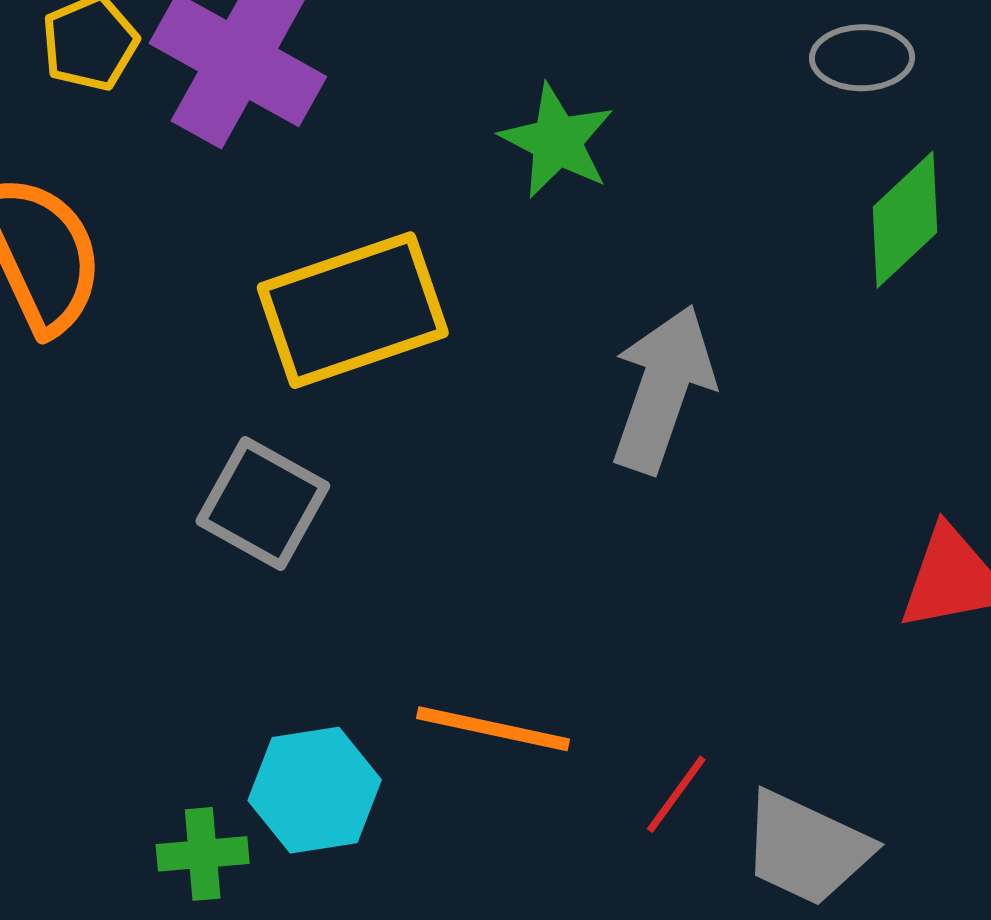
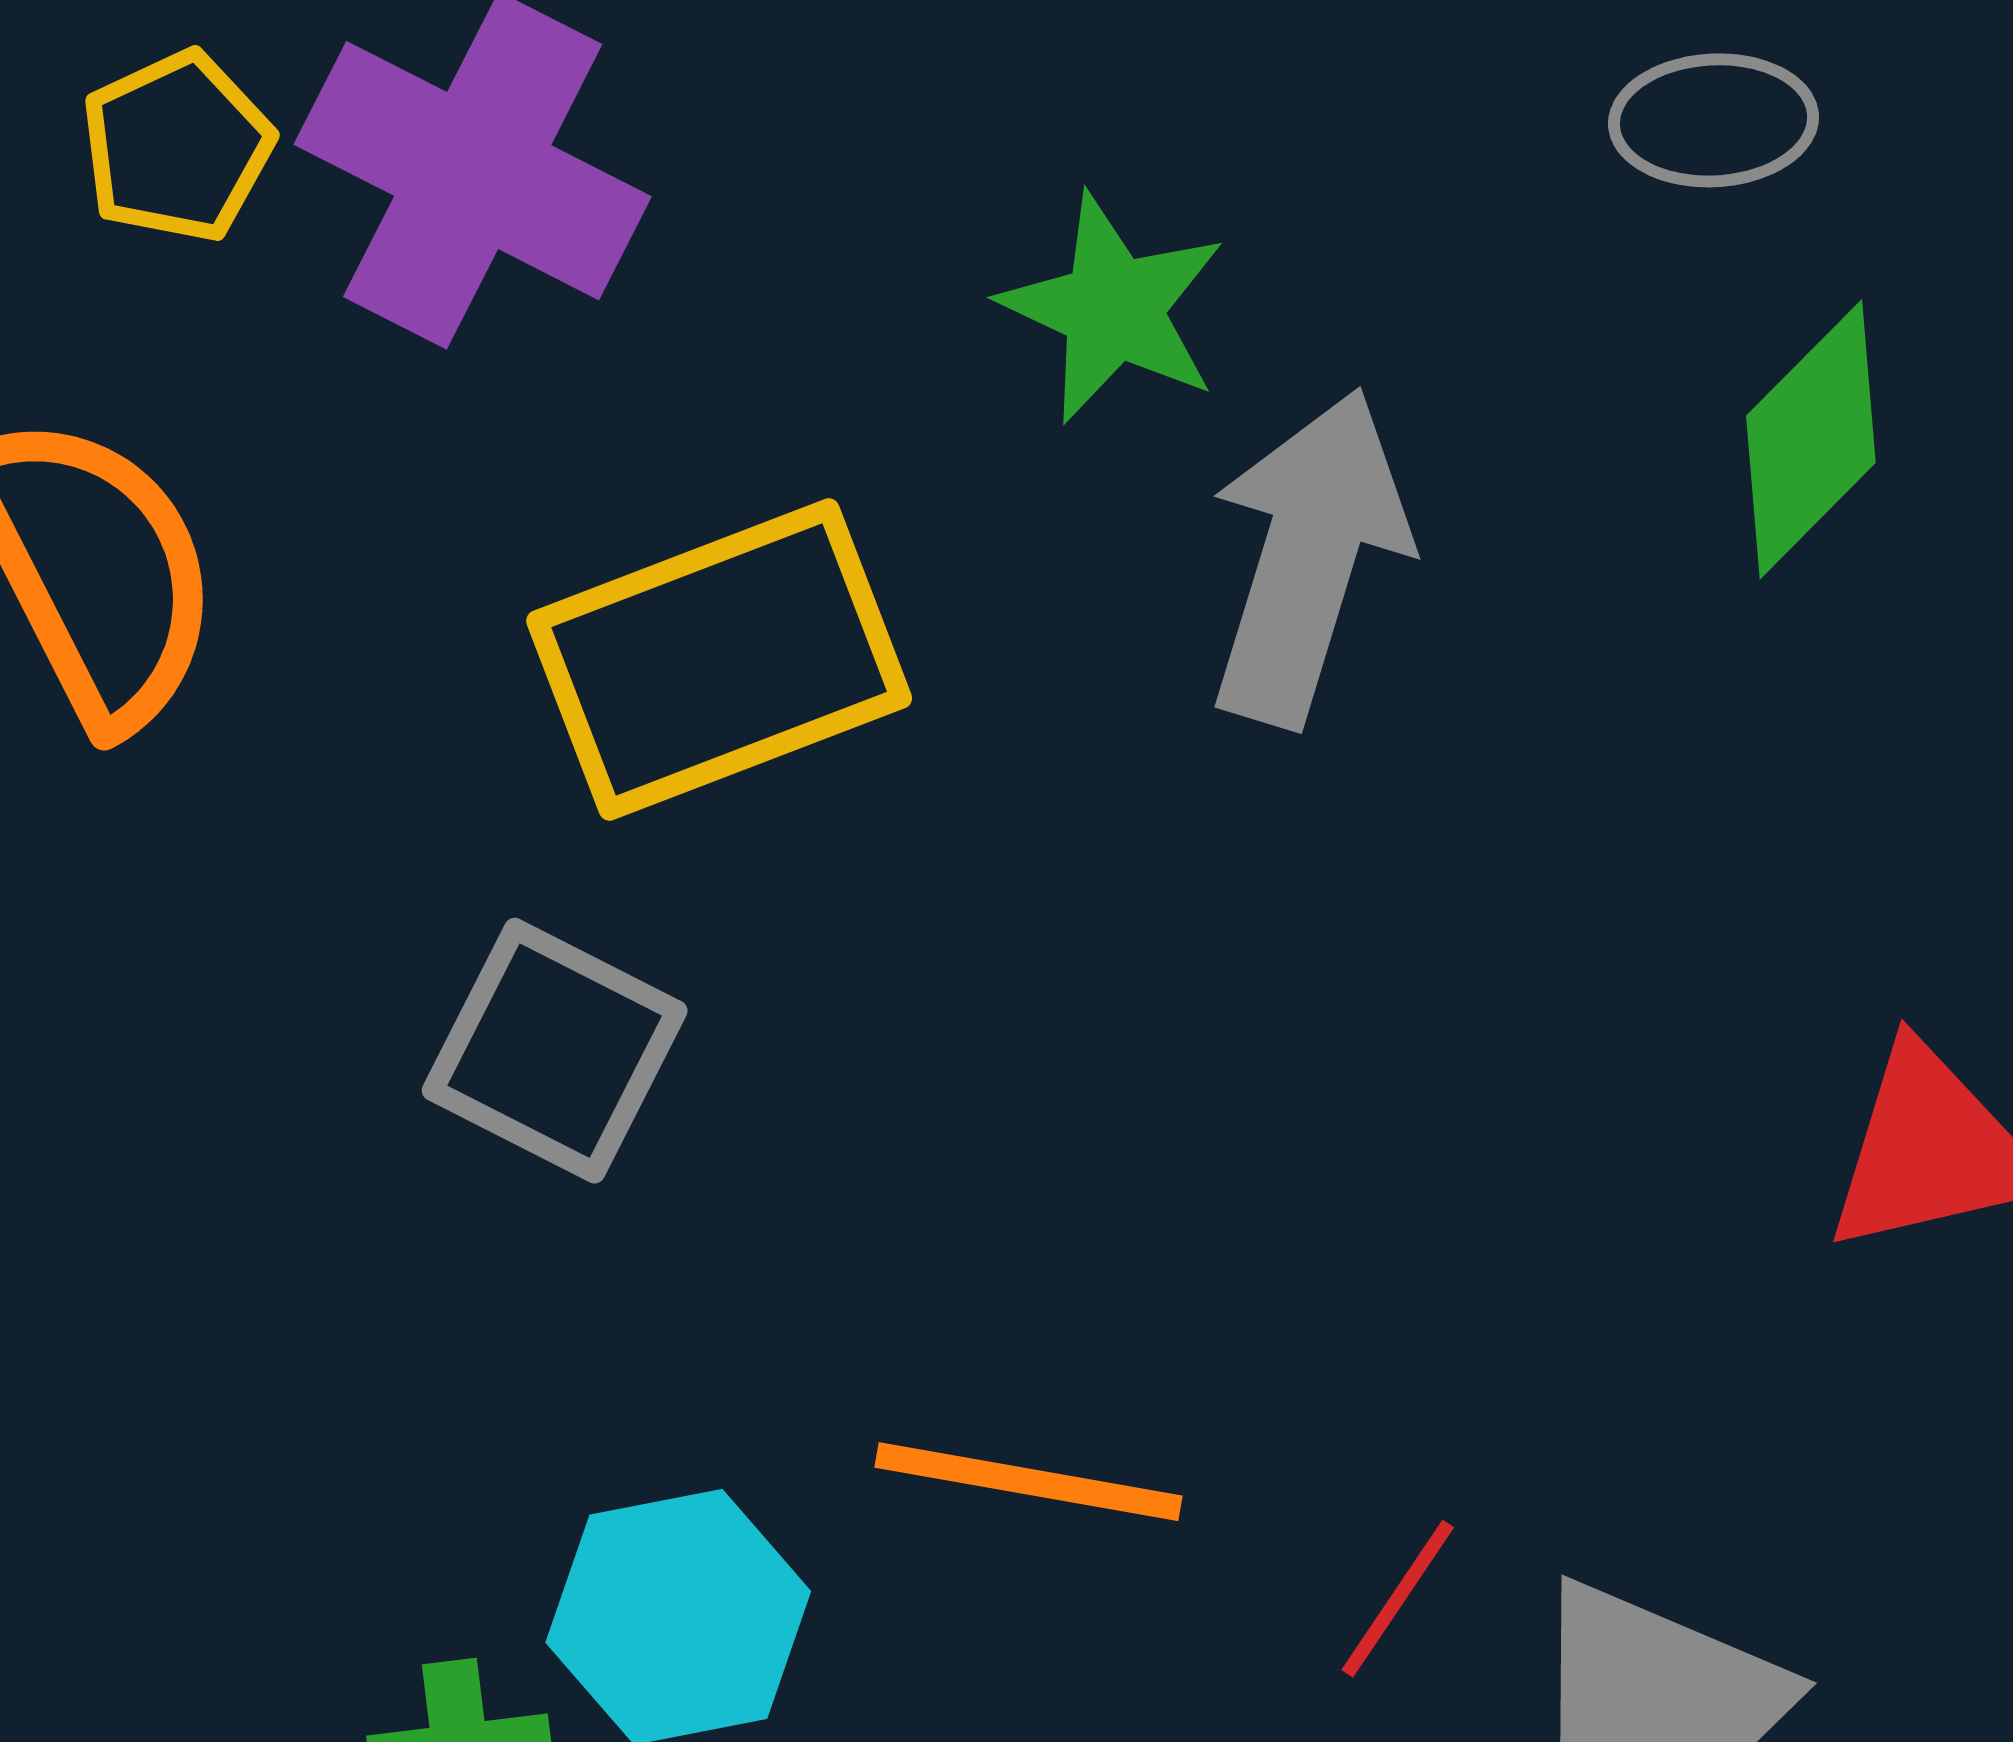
gray arrow: (663, 389) -> (1308, 557), moved

